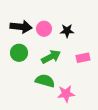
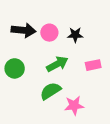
green circle: (19, 53) -> (15, 68), moved
green semicircle: (45, 81) -> (51, 91), turned -48

